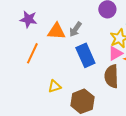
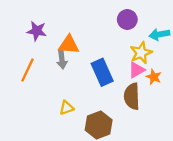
gray arrow: (75, 29) -> (62, 60), moved, turned -42
orange line: (32, 53) -> (28, 70), moved

